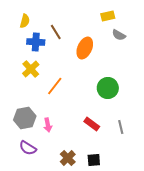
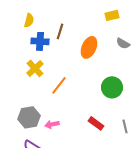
brown line: (56, 32) -> (60, 31), turned 49
gray semicircle: (119, 35) -> (123, 43), moved
pink arrow: (48, 125) -> (52, 124), turned 88

